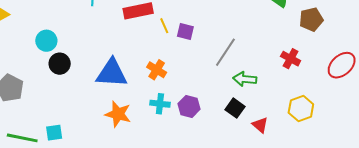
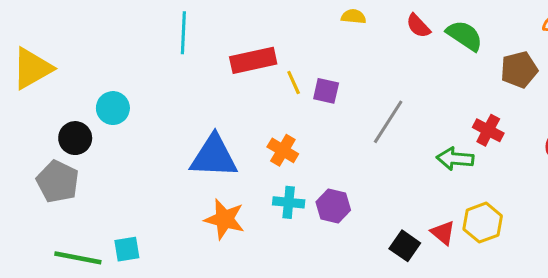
black circle: (60, 64) -> (75, 138), moved
green arrow: (245, 79) -> (455, 159), moved
black square: (235, 108) -> (405, 246), moved
yellow hexagon: (301, 109) -> (483, 223), moved

